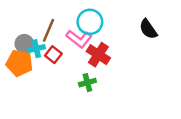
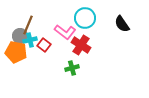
cyan circle: (90, 22) -> (85, 18), moved
brown line: (49, 30) -> (28, 25), moved

